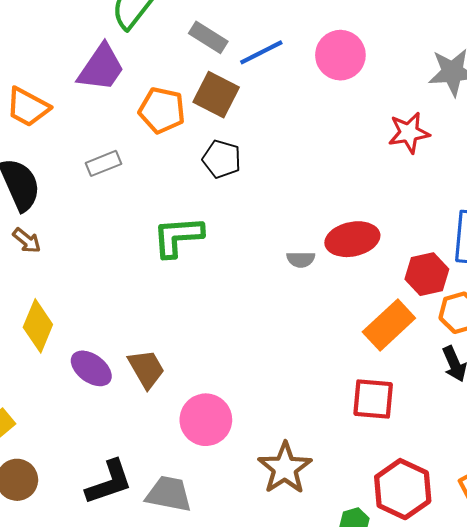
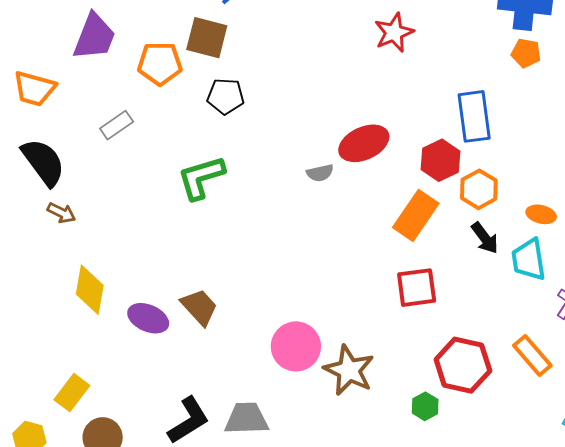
pink circle: (206, 420) -> (296, 346), moved

